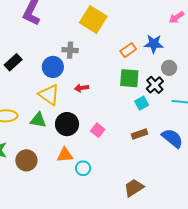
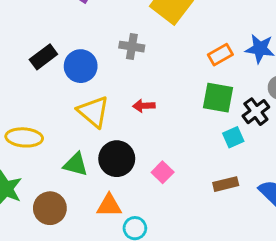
blue circle: (53, 67) -> (81, 66), moved
green triangle: (38, 120) -> (76, 164), moved

